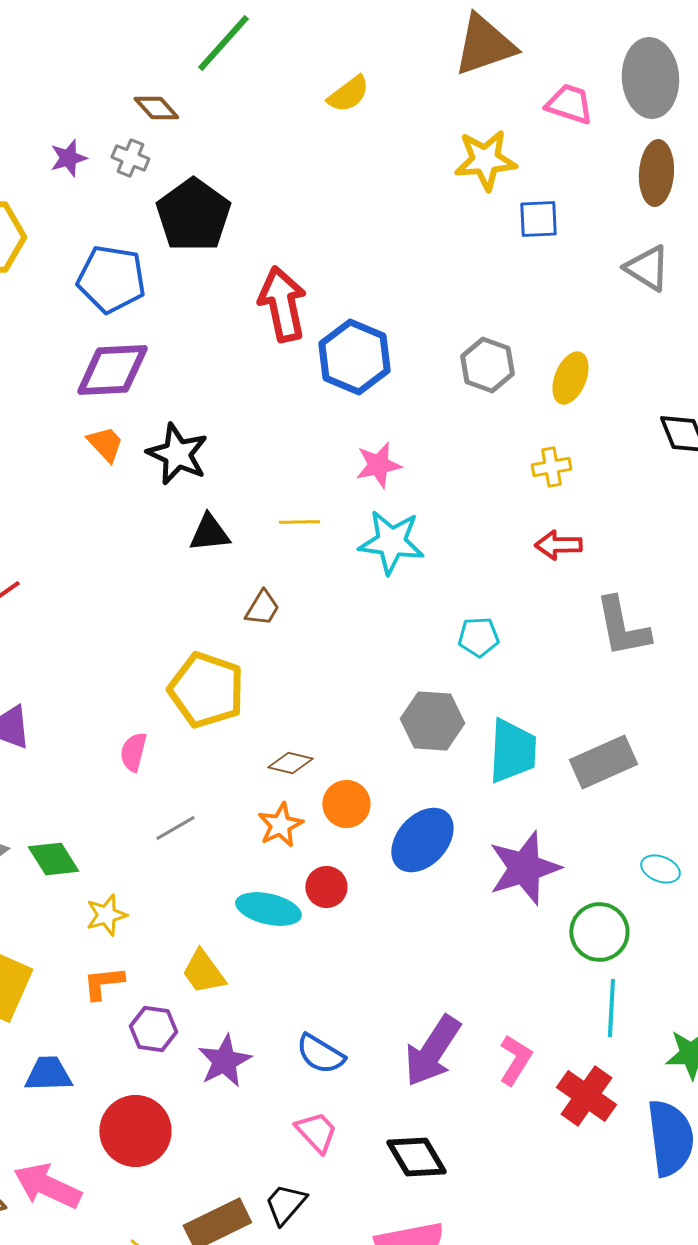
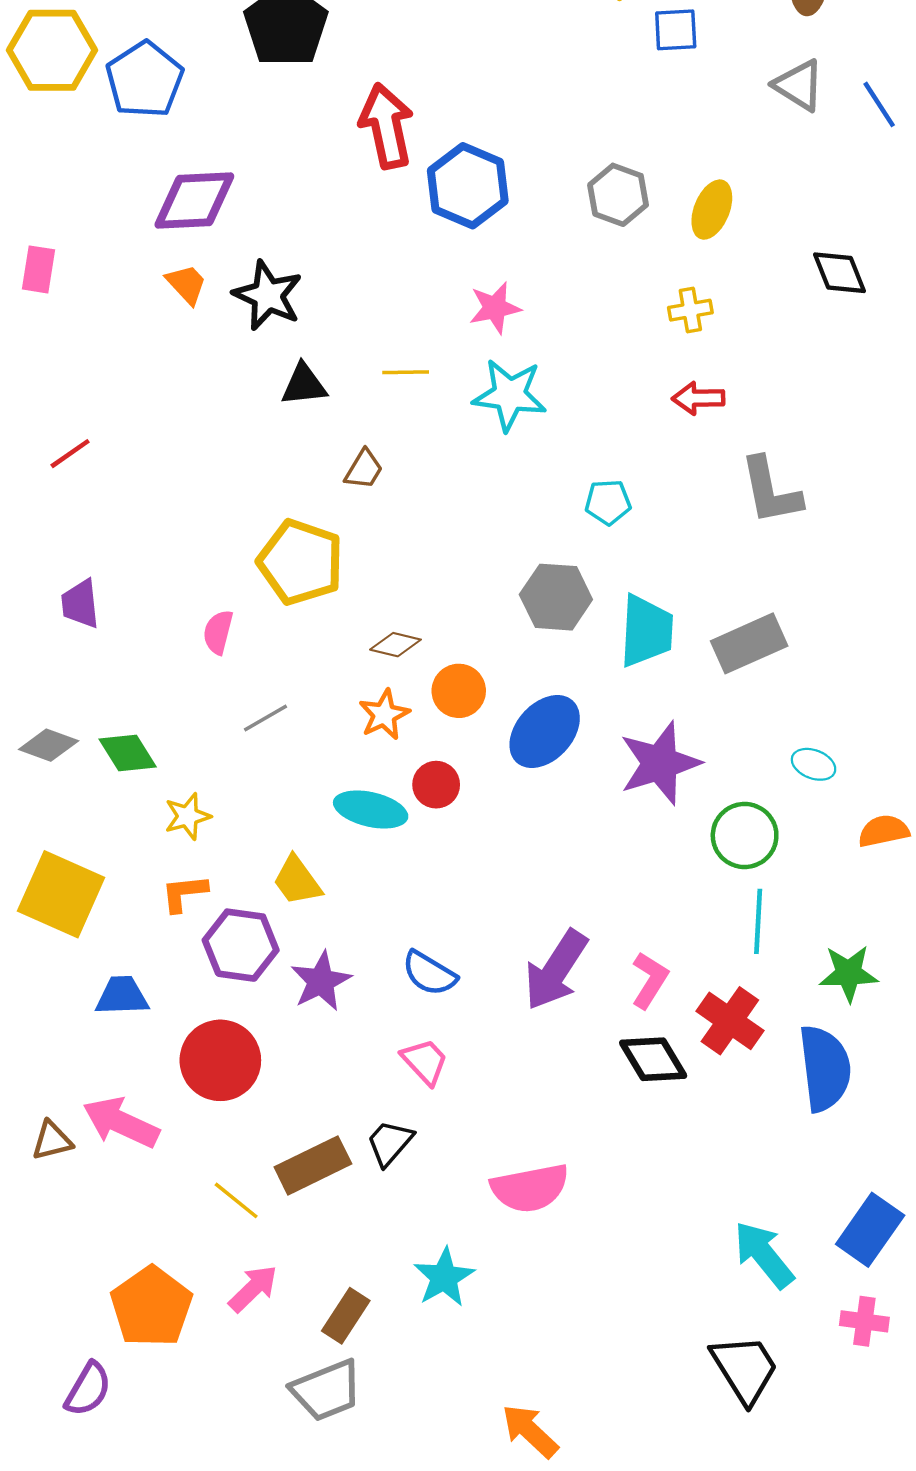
blue pentagon: (111, 279) -> (145, 80), moved, turned 30
purple hexagon: (153, 1029) -> (241, 945), size x1.4
black diamond: (416, 1157) -> (653, 1059), moved

